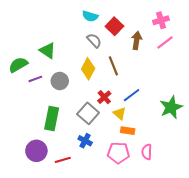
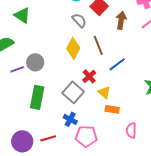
green triangle: (48, 51) -> (22, 15), moved
purple line: (35, 79) -> (17, 69), moved
gray circle: (60, 81) -> (35, 62), moved
blue line: (132, 95) -> (117, 64), moved
purple circle: (36, 151) -> (22, 141), moved
pink pentagon: (118, 153) -> (86, 136), moved

